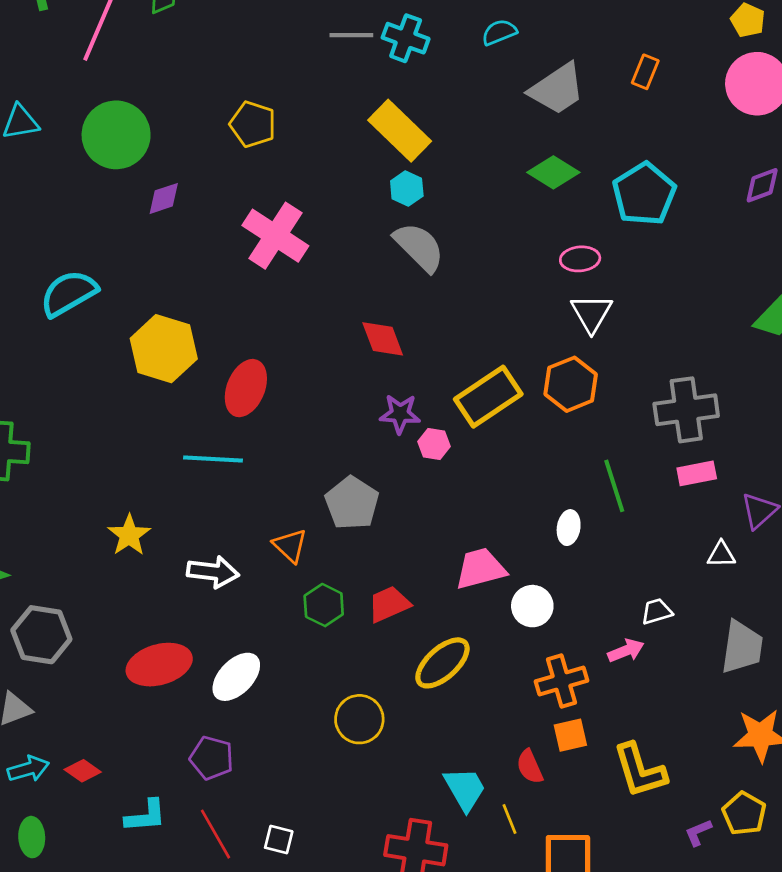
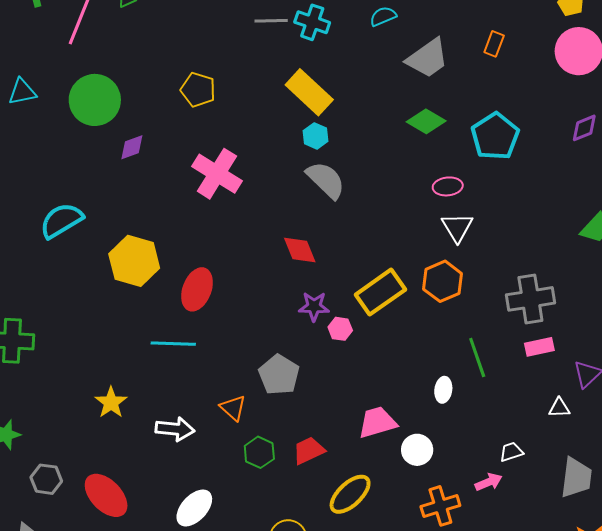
gray hexagon: (41, 635) -> (46, 479), size x0.7
red ellipse: (159, 665) -> (106, 495), moved, turned 63

